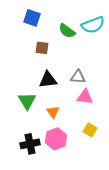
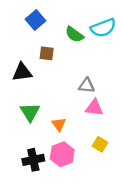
blue square: (32, 18) -> (36, 20), turned 30
black triangle: (48, 80) -> (22, 72), moved

